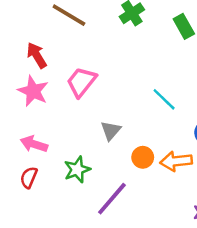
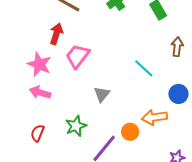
red arrow: (37, 55) -> (56, 34), moved, turned 50
pink arrow: (34, 144) -> (40, 92), moved
orange circle: (143, 157) -> (130, 132), moved

